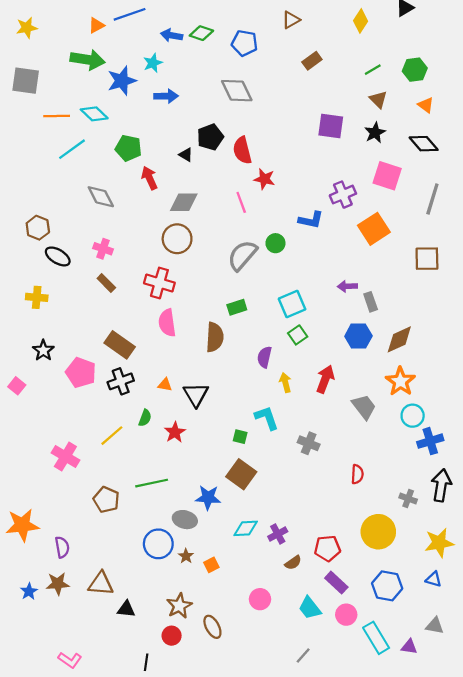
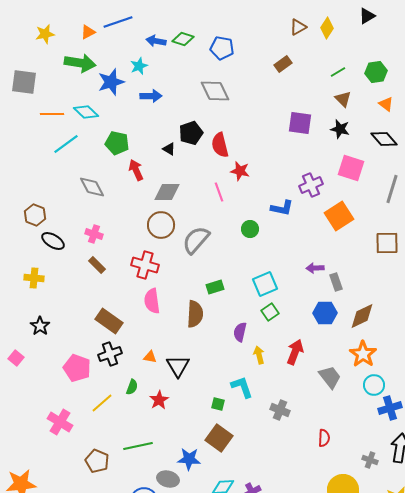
brown triangle: (291, 20) -> (298, 27), moved
yellow star: (27, 28) -> (45, 34), moved
black star: (375, 133) -> (340, 129), turned -30
gray semicircle: (242, 255) -> (196, 240), moved
pink pentagon: (81, 373) -> (77, 368), moved

